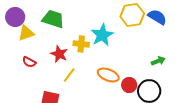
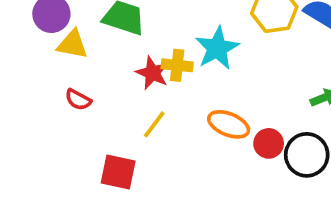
yellow triangle: (26, 33) -> (72, 44), turned 30
red star: (59, 54) -> (152, 73), moved

